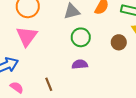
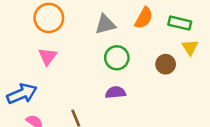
pink triangle: (27, 36) -> (48, 56), size x0.7

